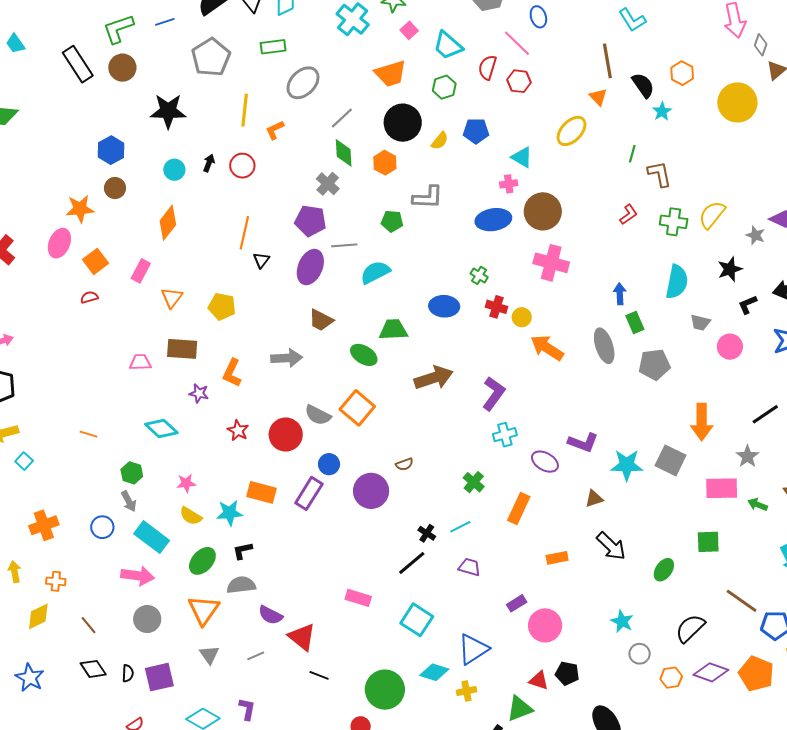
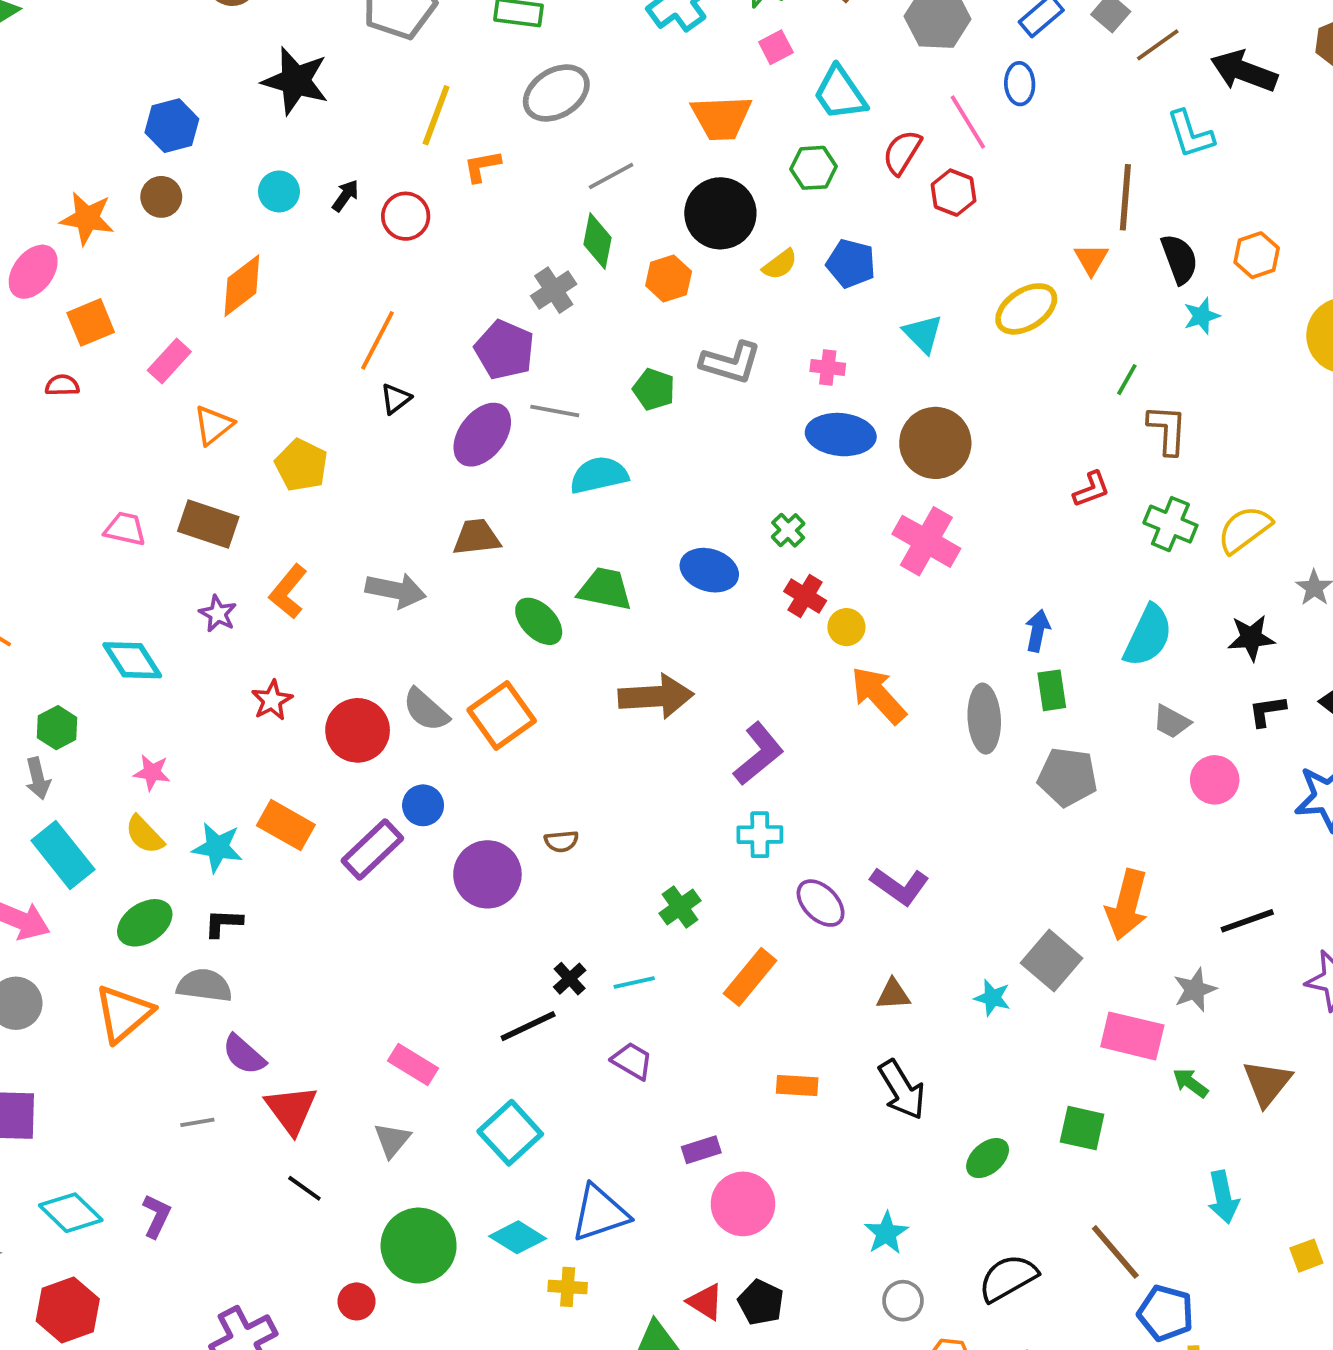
pink cross: (509, 184) -> (828, 367), moved
brown trapezoid: (321, 320) -> (476, 537), turned 132
cyan star: (627, 465) -> (992, 998), moved, size x0.6
gray triangle: (209, 655) -> (392, 1140), moved

